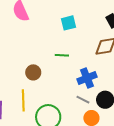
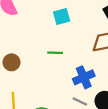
brown circle: (33, 72) -> (11, 62), moved

